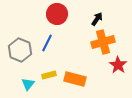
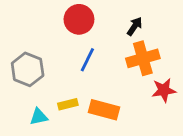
blue line: (47, 43) -> (87, 60), moved
red star: (118, 65) -> (164, 90), turned 30
cyan triangle: (28, 84) -> (39, 117), turned 40

